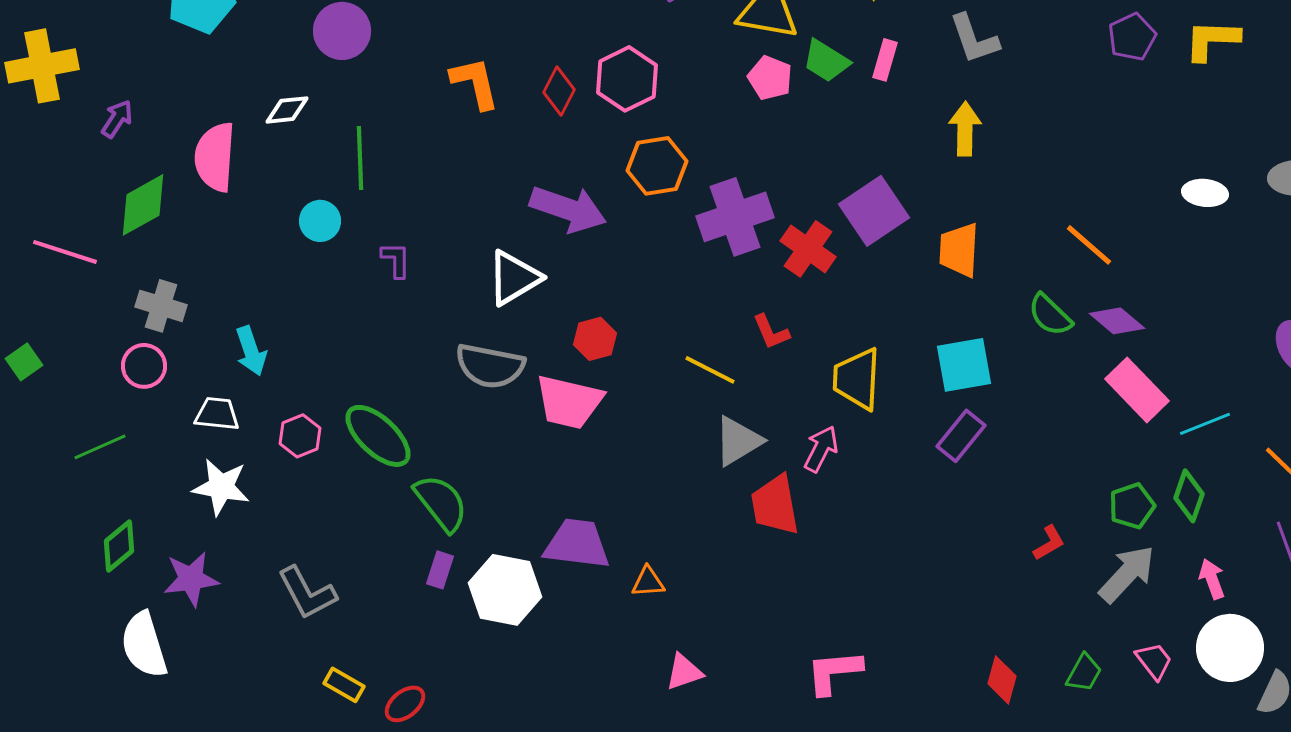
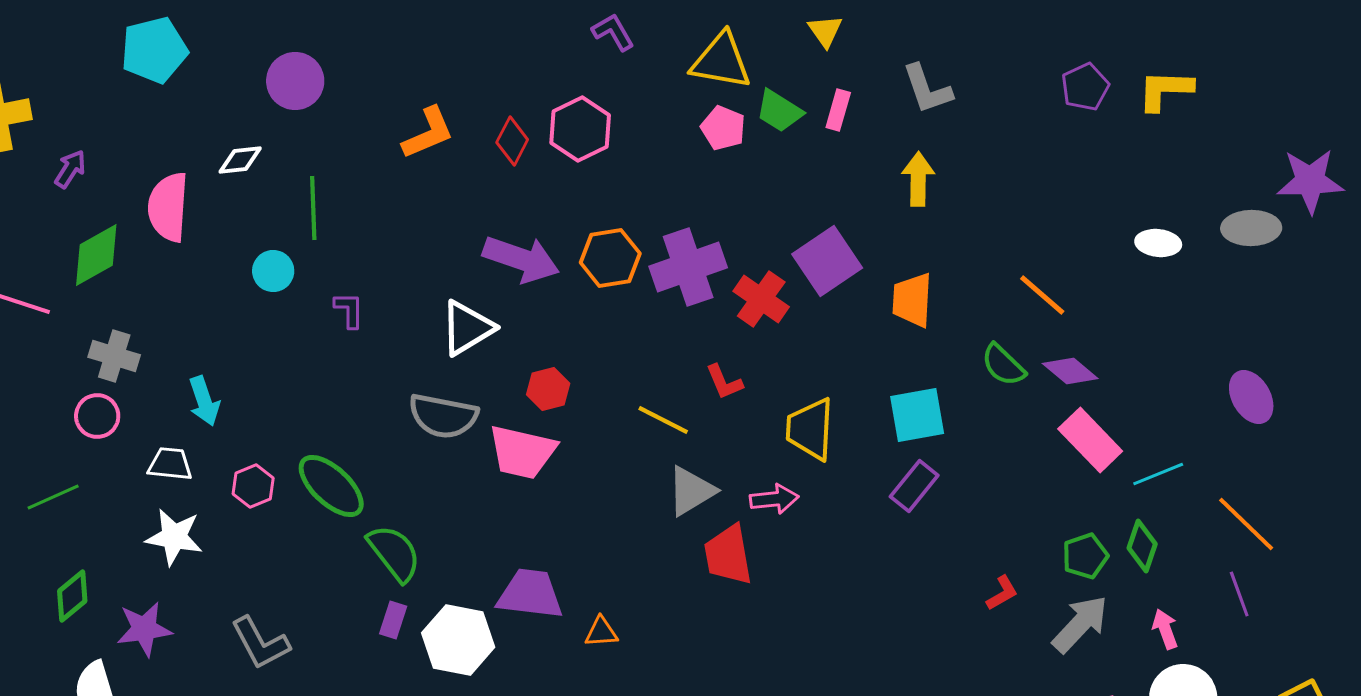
orange L-shape: (475, 83) -> (428, 133), turned 80
orange hexagon: (657, 166) -> (610, 258), moved
pink arrow: (821, 449) -> (774, 499), turned 57

